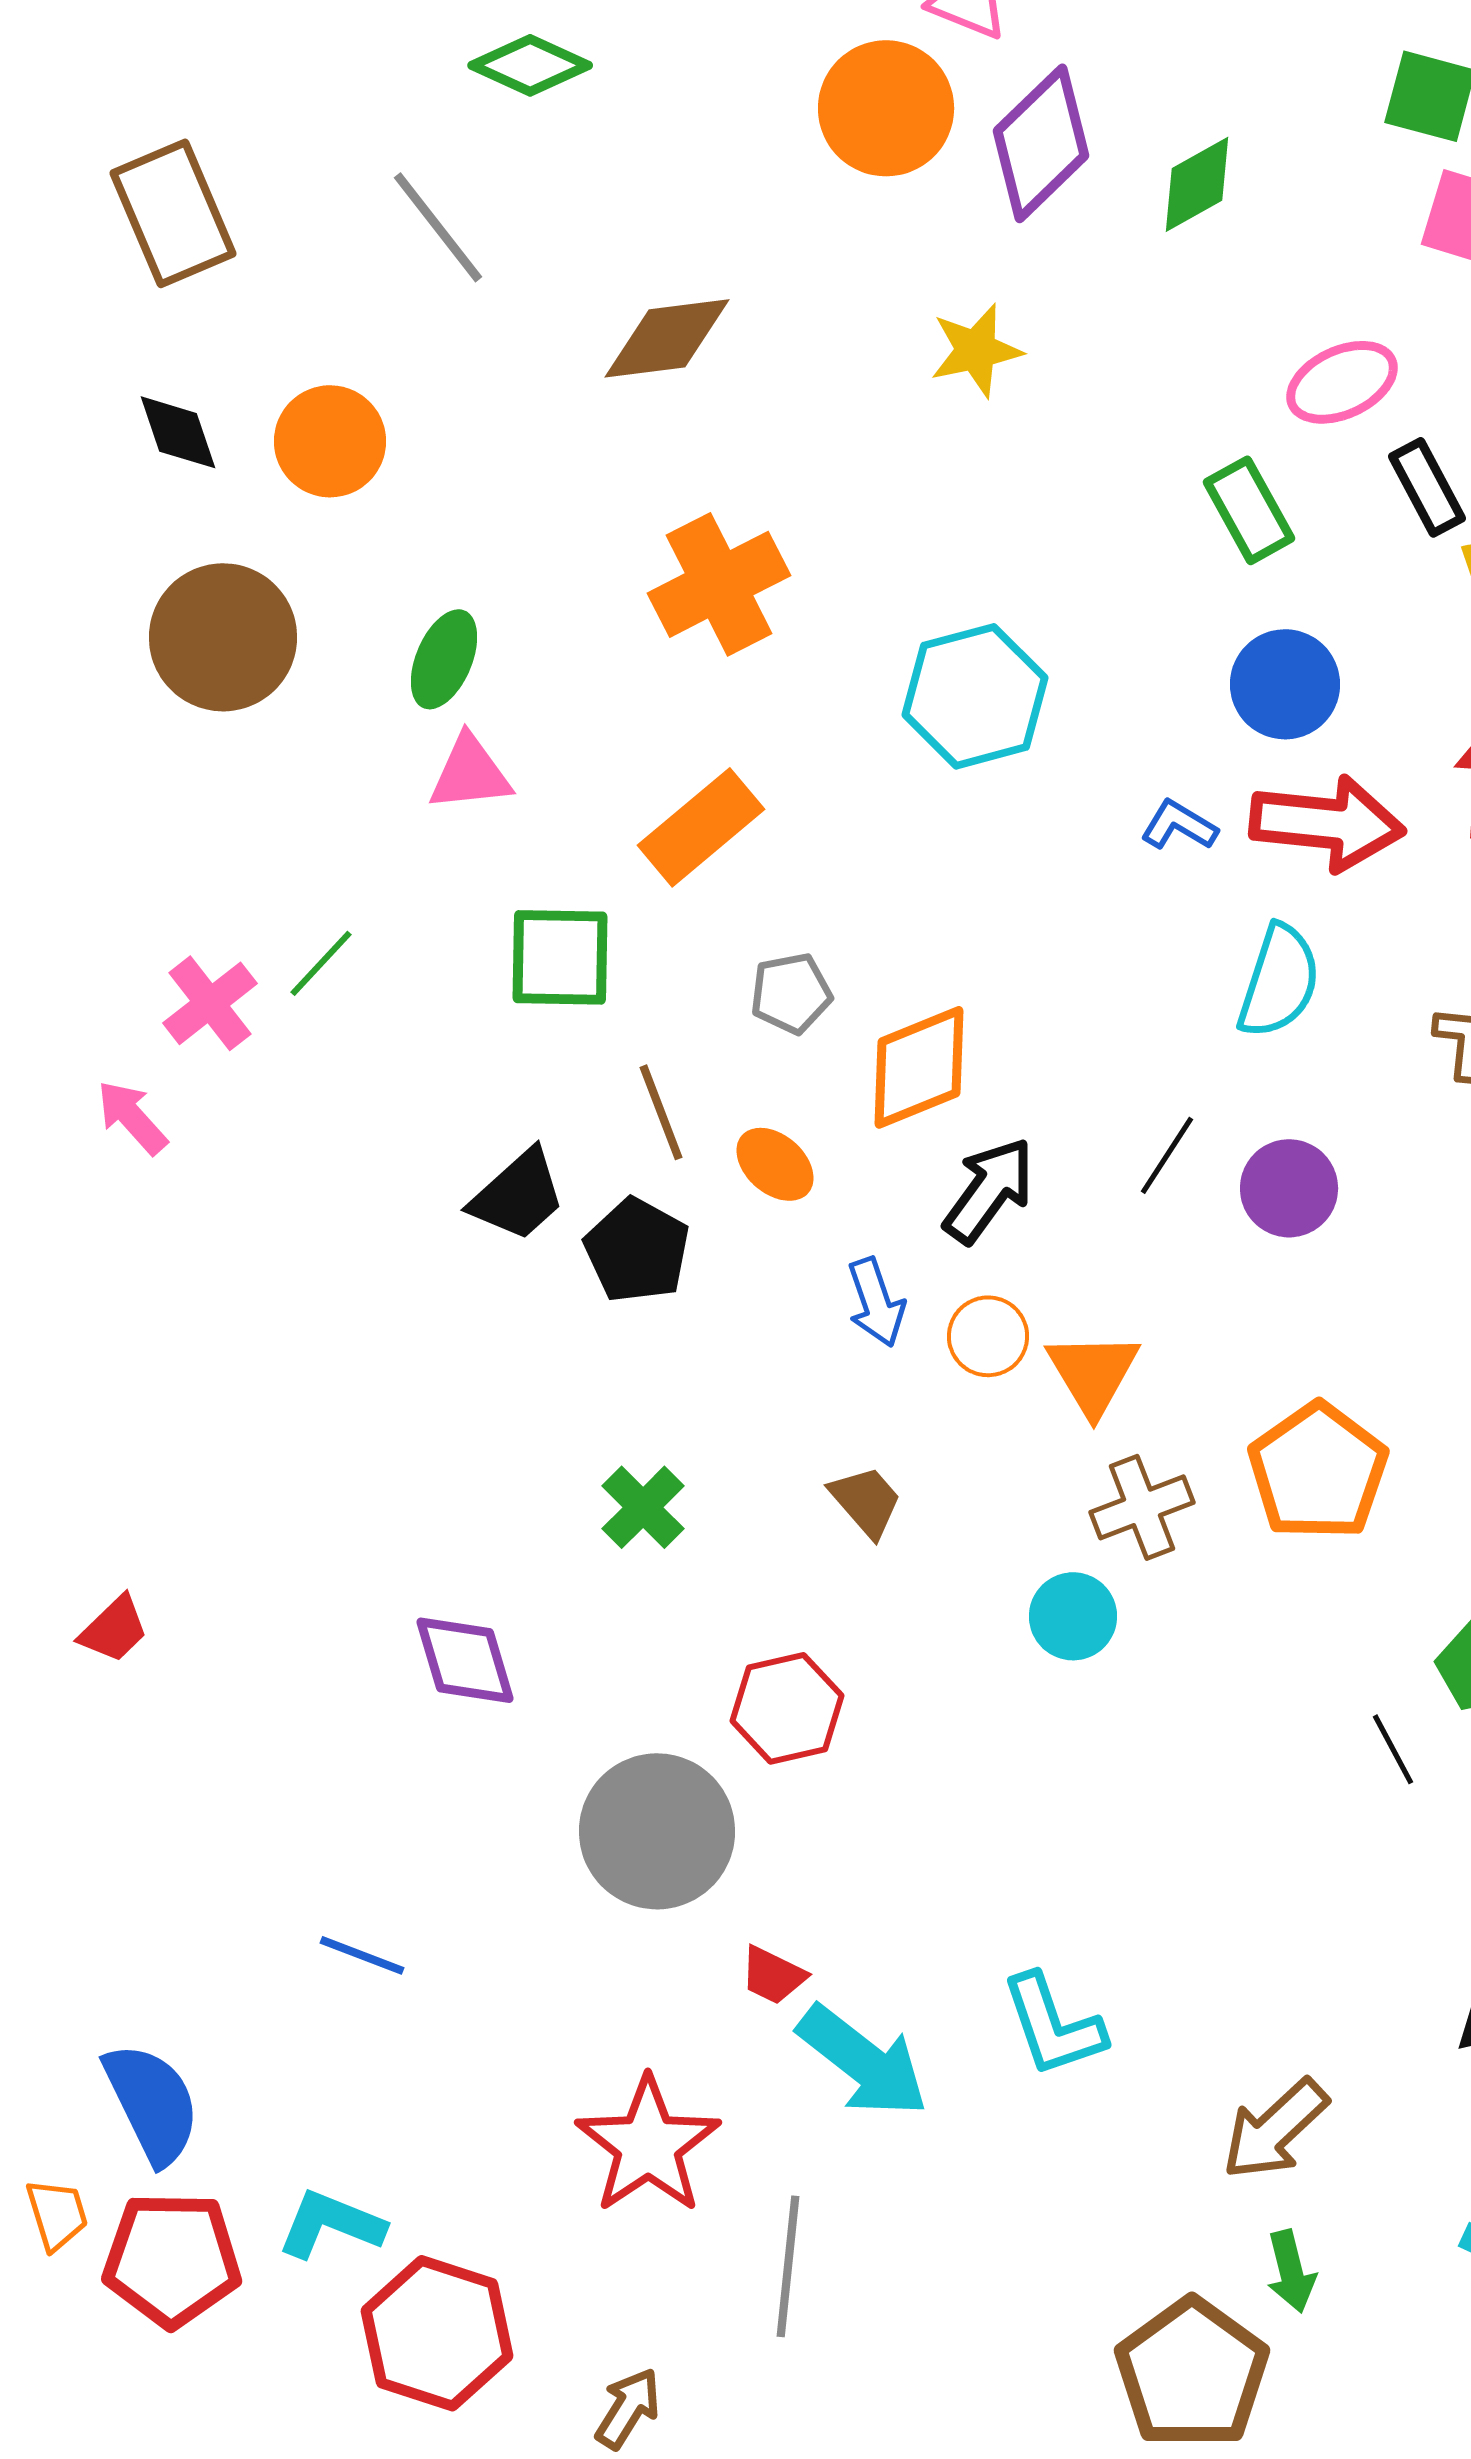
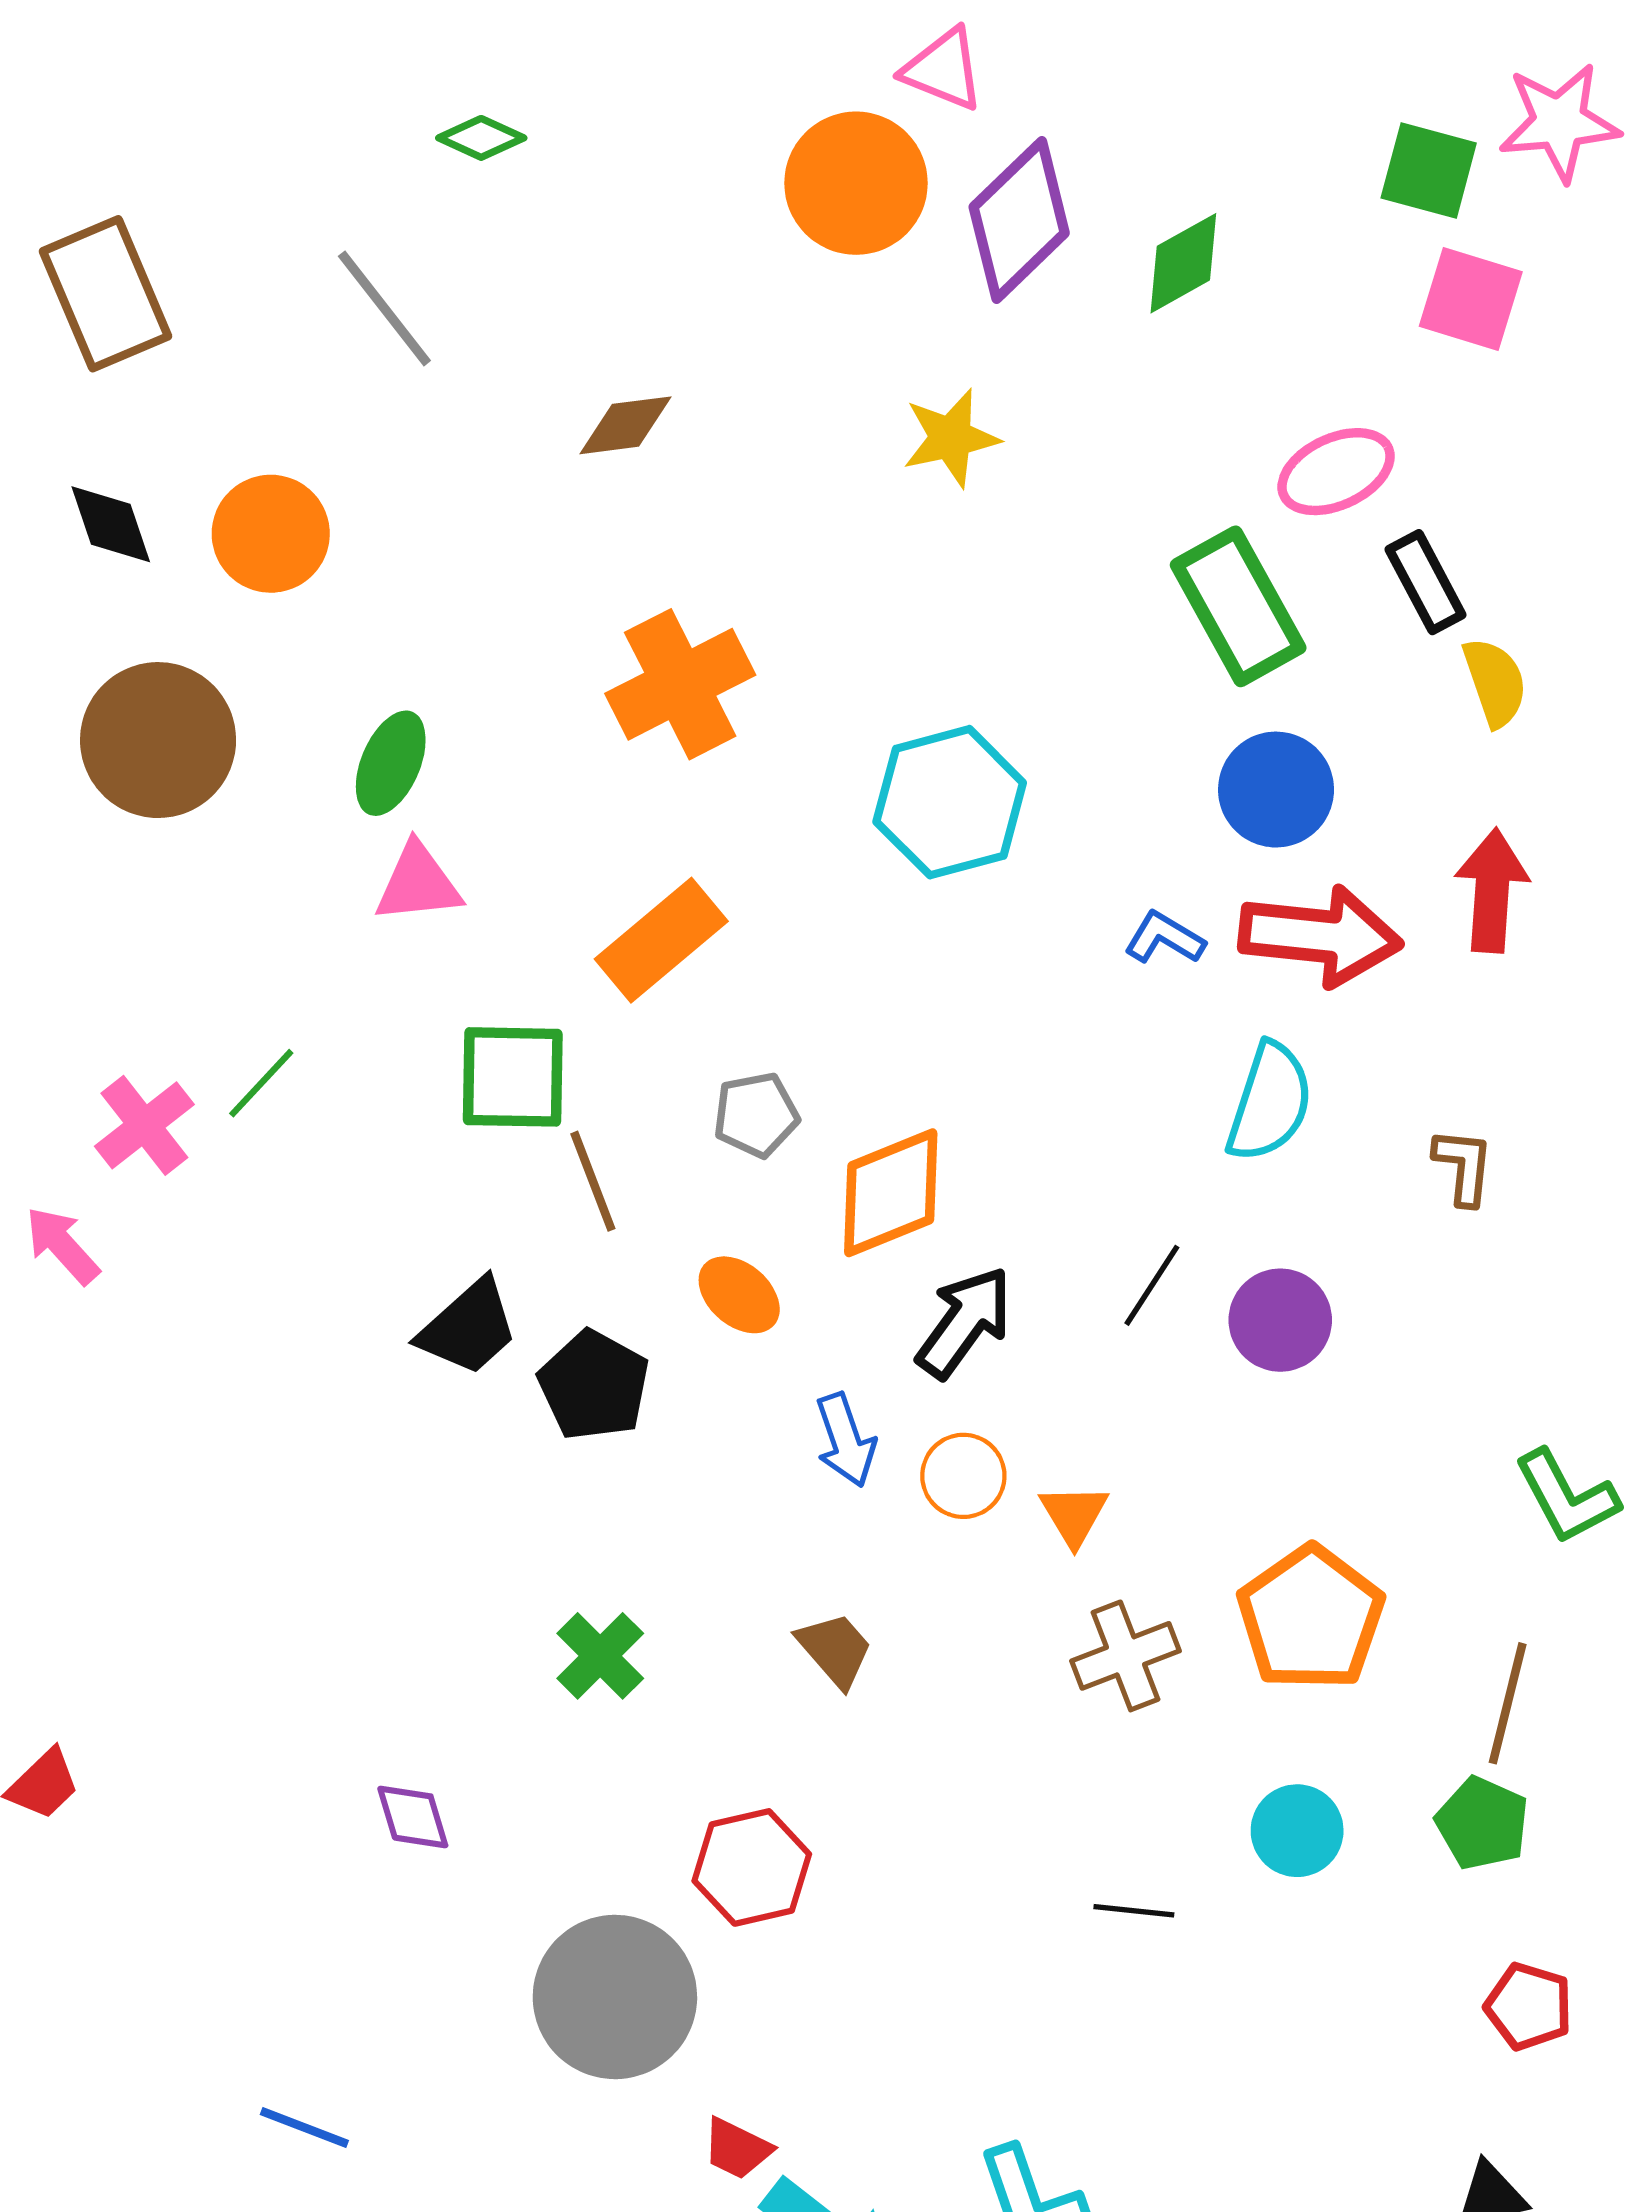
green diamond: (530, 65) -> (481, 138), size x0.7
brown diamond: (667, 338) -> (625, 425), size x0.7
green rectangle: (1249, 510) -> (1238, 606), size x1.4
brown line: (661, 1112) -> (593, 1181), moved
orange triangle: (1093, 1373) -> (1074, 1515), size x0.7
cyan circle: (1073, 1616) -> (1297, 1831), moved
purple diamond: (465, 1660) -> (413, 1817), size x0.7
black line: (1393, 1749) -> (1134, 1911), moved, turned -56

